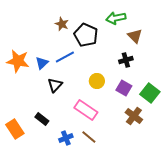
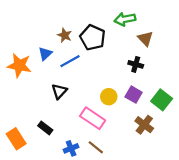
brown star: (62, 24) -> (65, 35), moved
black cross: (126, 60) -> (136, 64), turned 32
blue triangle: (42, 63) -> (45, 54), moved
yellow circle: (97, 81) -> (109, 97), moved

